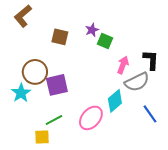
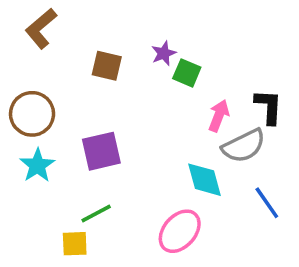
brown circle: (35, 72) -> (32, 114), moved
cyan diamond: (115, 101) -> (205, 180), turned -65
pink ellipse: (91, 118) -> (180, 231), moved

